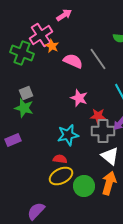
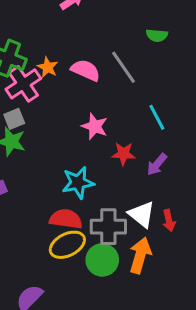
pink cross: (41, 35) -> (23, 84), moved
orange star: (52, 46) -> (48, 67), moved
gray cross: (103, 131) -> (108, 227), moved
red semicircle: (60, 159) -> (66, 219), size x1.5

